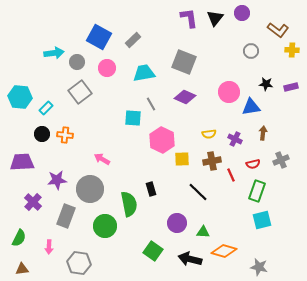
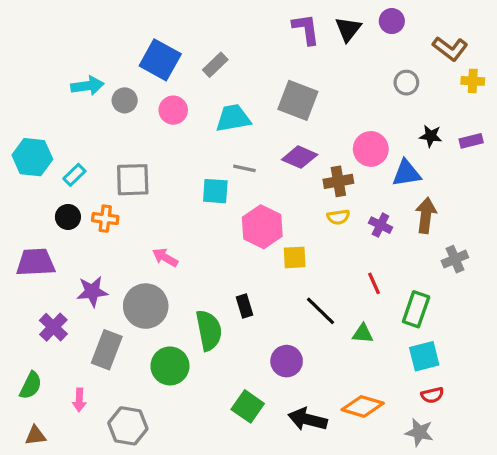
gray square: (80, 92) -> (133, 180), moved, turned 35
gray line: (151, 104) -> (244, 168), turned -48
brown arrow: (263, 133) -> (426, 215), size x1.5
brown cross: (212, 161) -> (338, 181), moved
red semicircle: (253, 164) -> (432, 395), moved
green triangle: (203, 232) -> (363, 334), moved

